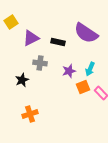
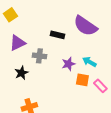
purple triangle: (31, 38) -> (17, 43), moved
cyan arrow: (90, 69) -> (89, 62), turned 96
orange square: (83, 87) -> (82, 80), turned 32

